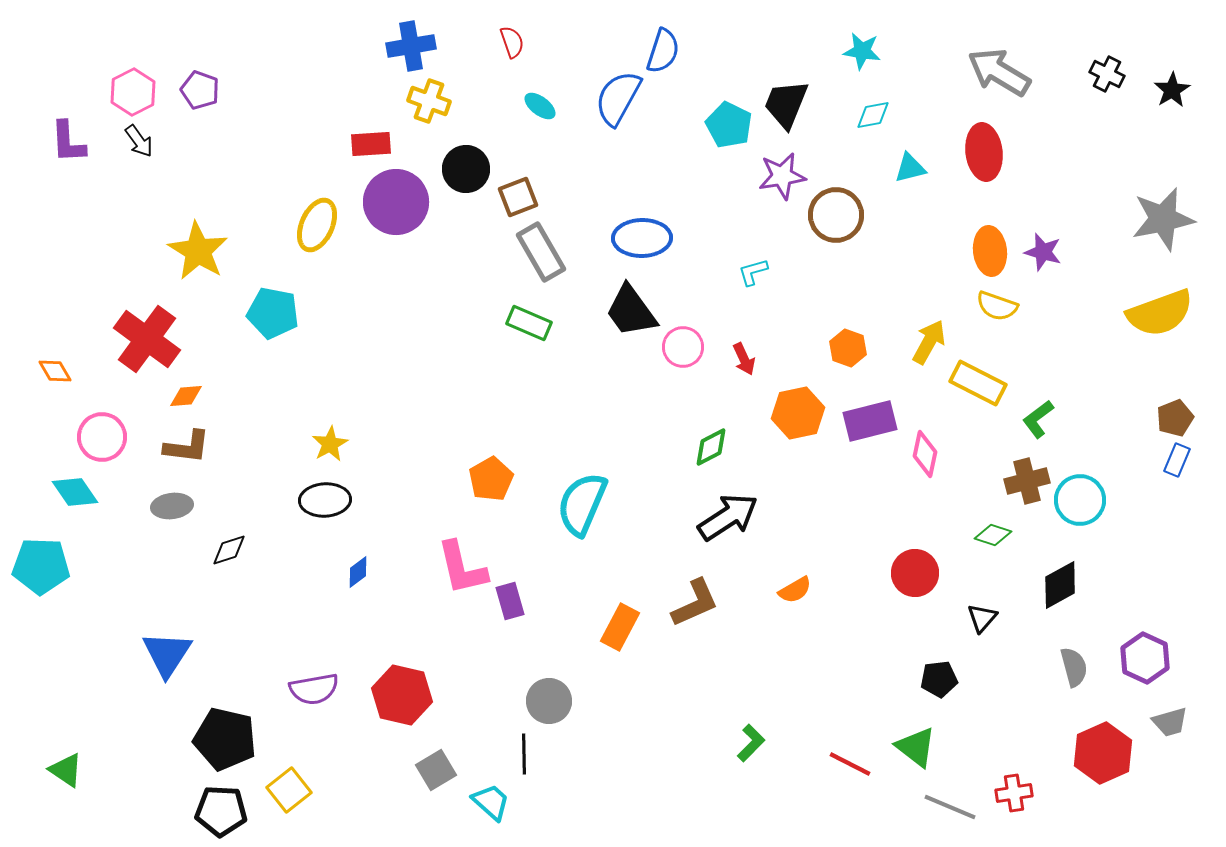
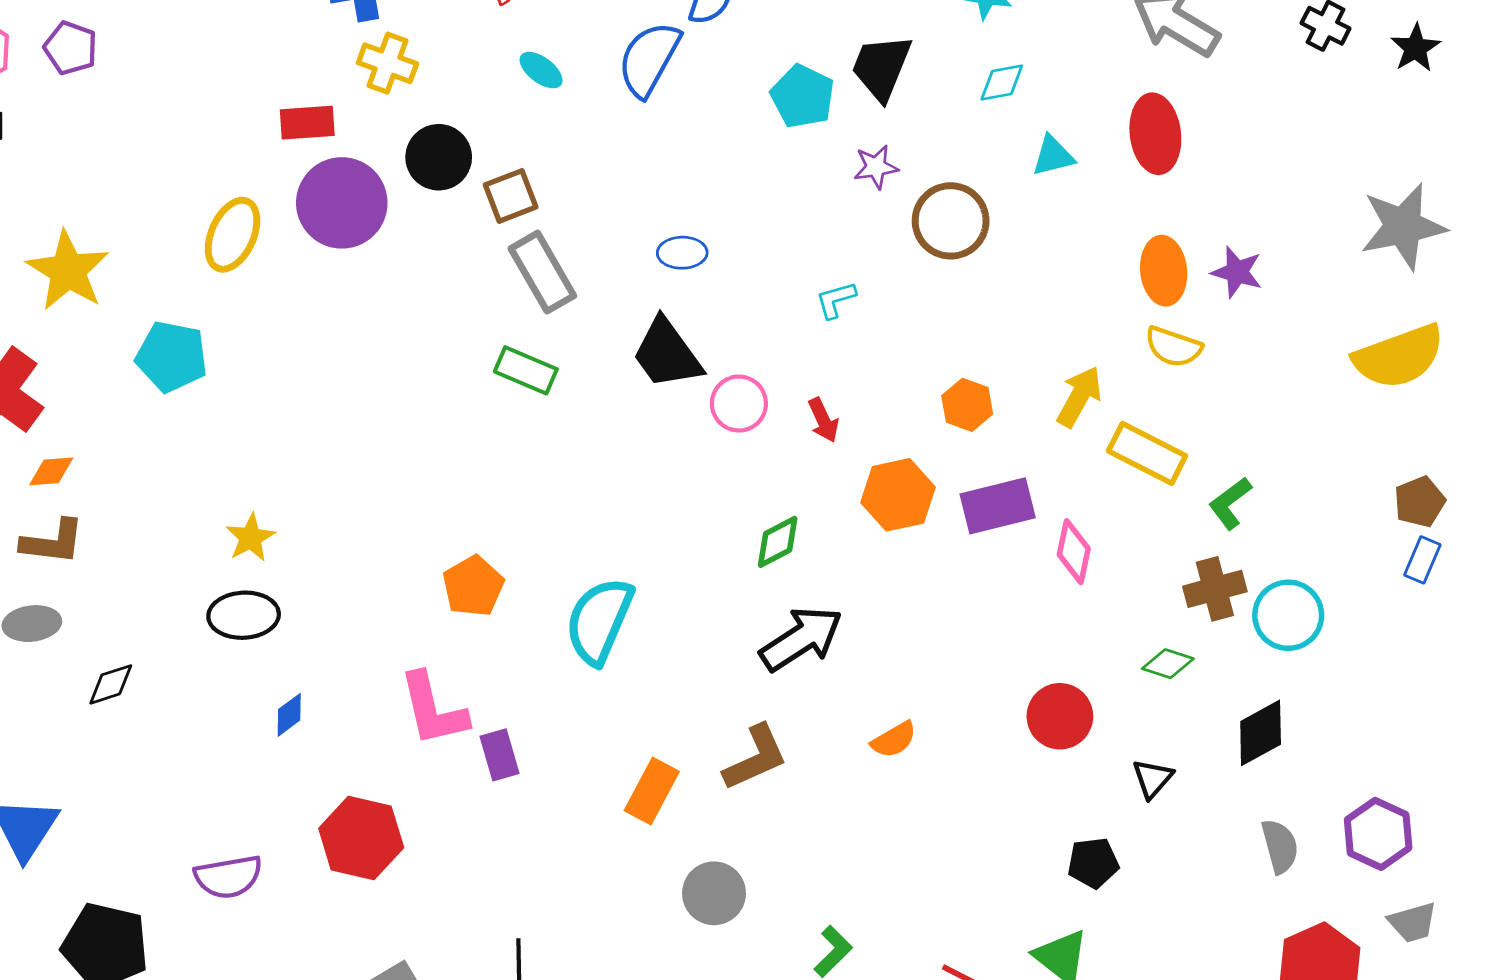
purple star: (782, 176) -> (876, 167), size x0.7
blue ellipse: (642, 238) -> (682, 253), size x0.6
red hexagon: (402, 695) -> (361, 838), moved
gray circle: (549, 701) -> (714, 893), moved

